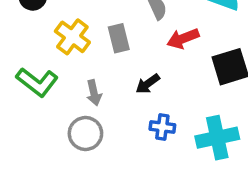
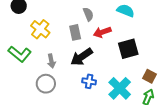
gray rectangle: (119, 38) -> (75, 32), moved
black arrow: (148, 84) -> (82, 57), size x1.6
cyan cross: (217, 138) -> (120, 88), turned -35

